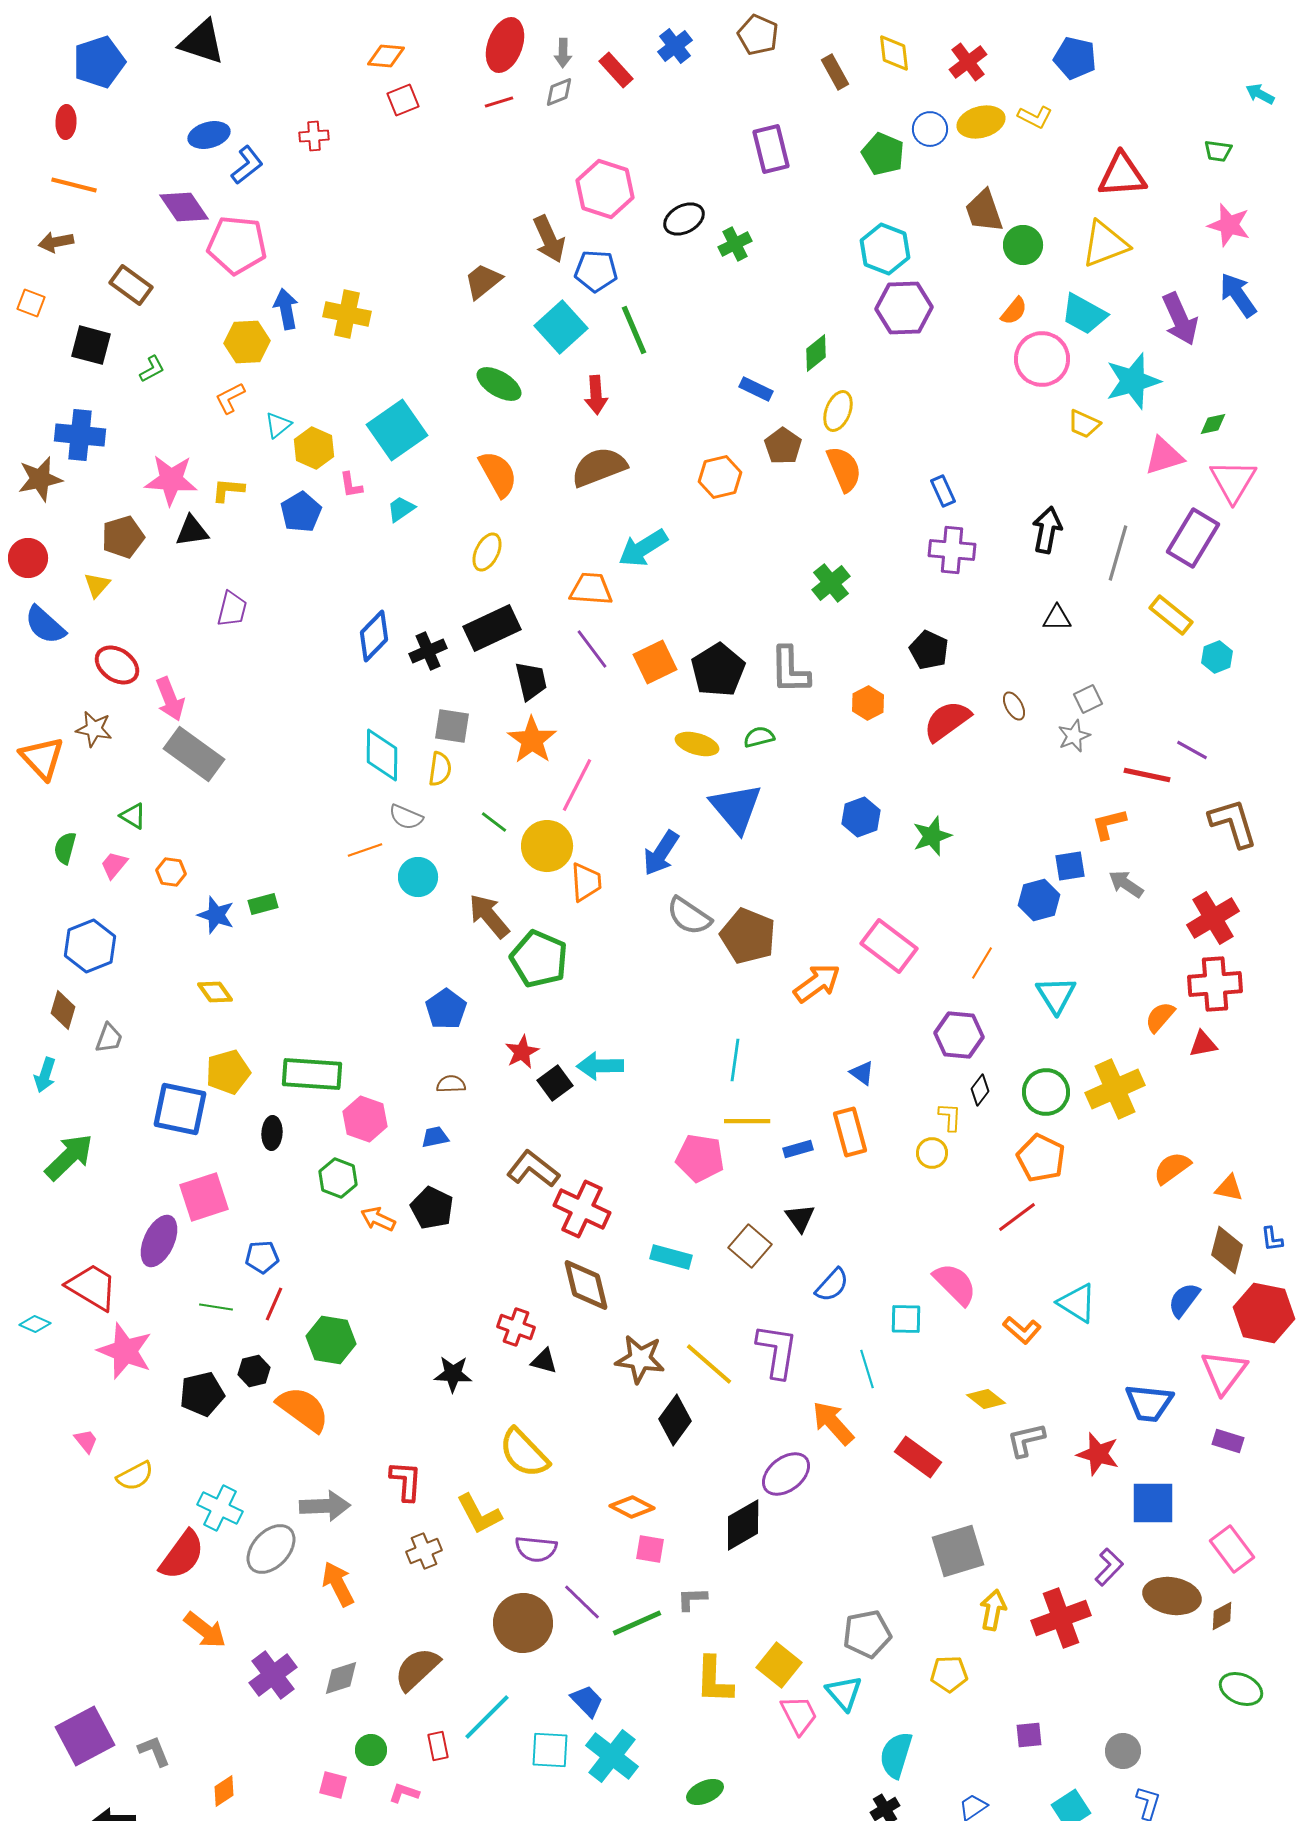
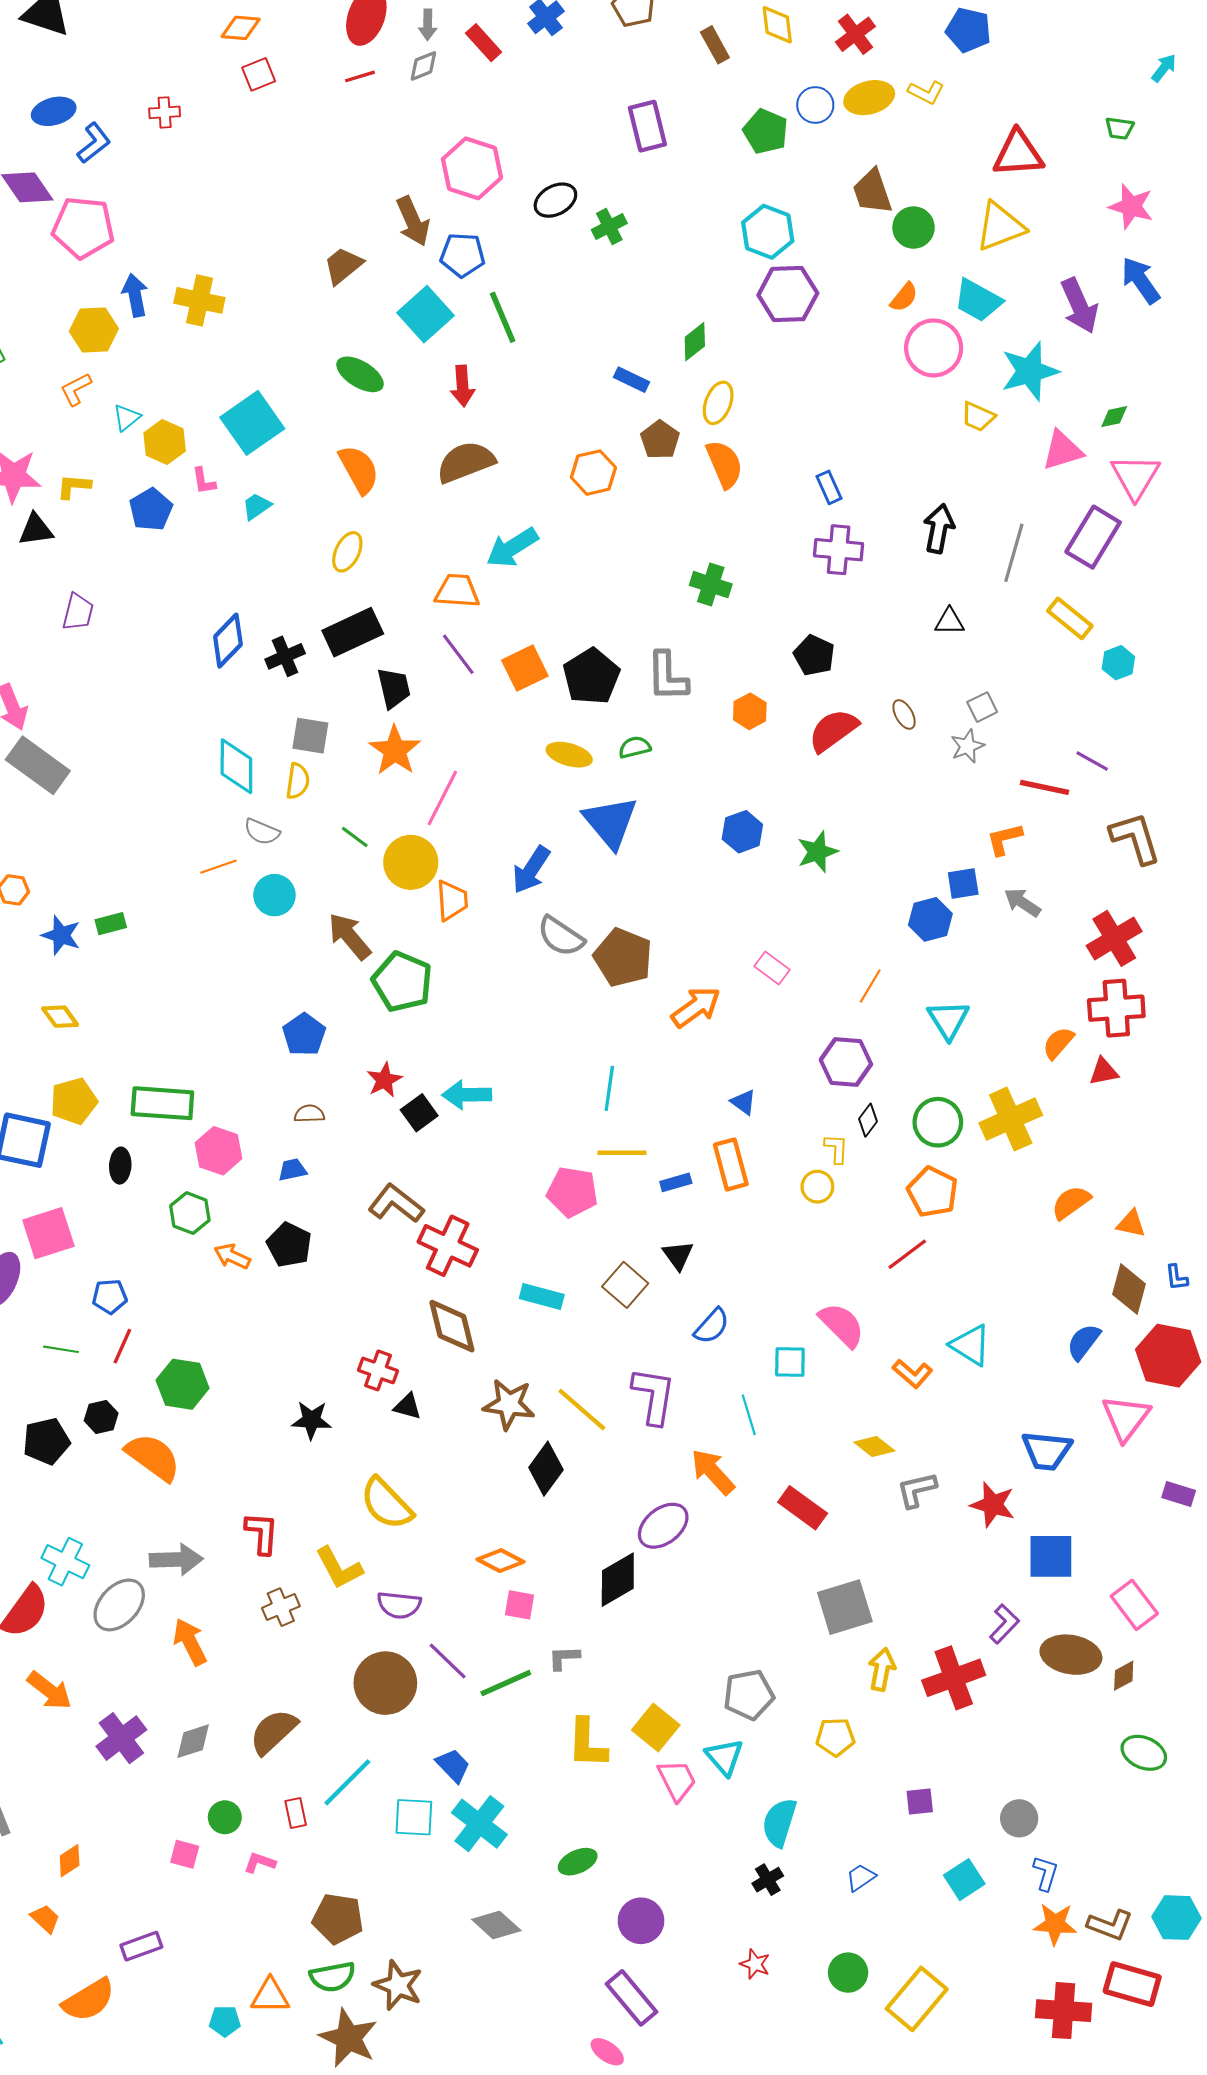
cyan arrow: (1260, 94) -> (1164, 68), turned 100
green cross: (831, 583) -> (711, 585), turned -33
pink rectangle: (889, 946) -> (772, 968), size x0.6
purple rectangle: (1228, 1441) -> (1179, 1494), moved

